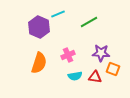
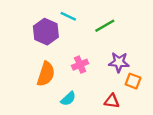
cyan line: (58, 14) -> (68, 16), turned 48
cyan semicircle: (75, 76) -> (68, 99), moved, turned -32
red triangle: (95, 77) -> (112, 101), moved

